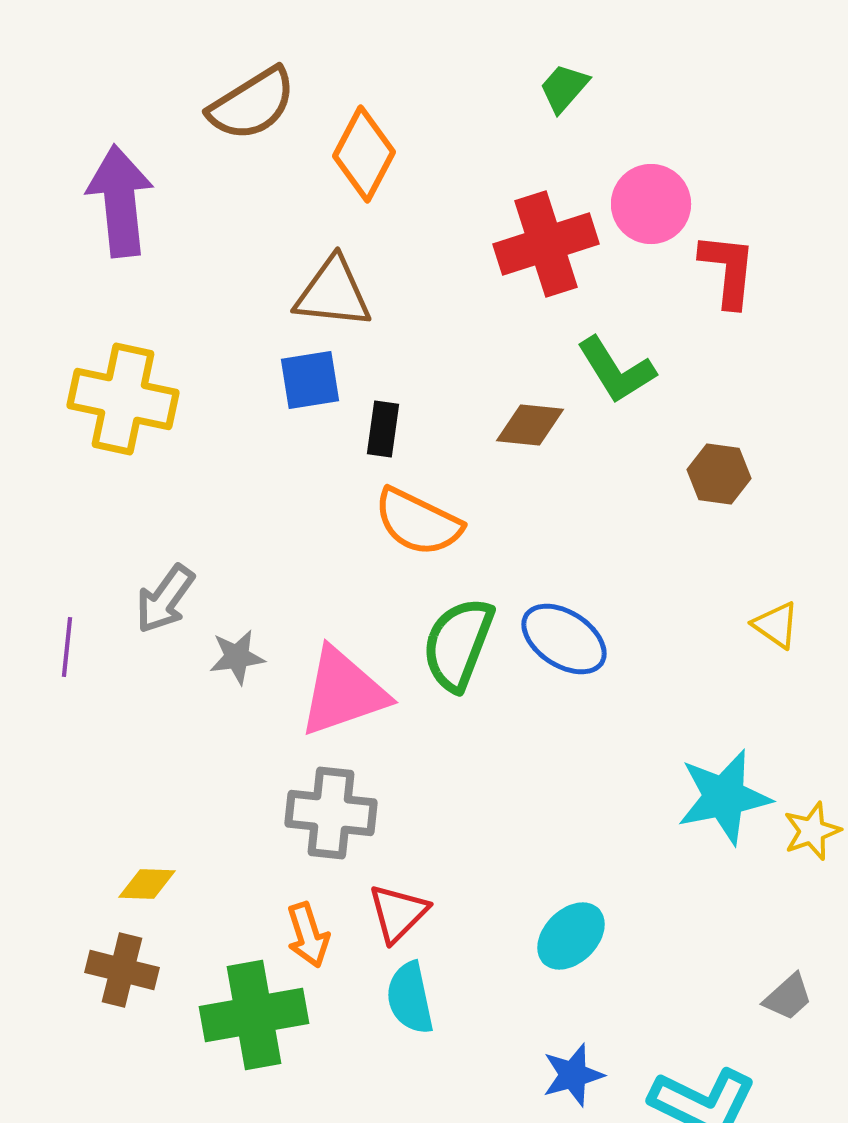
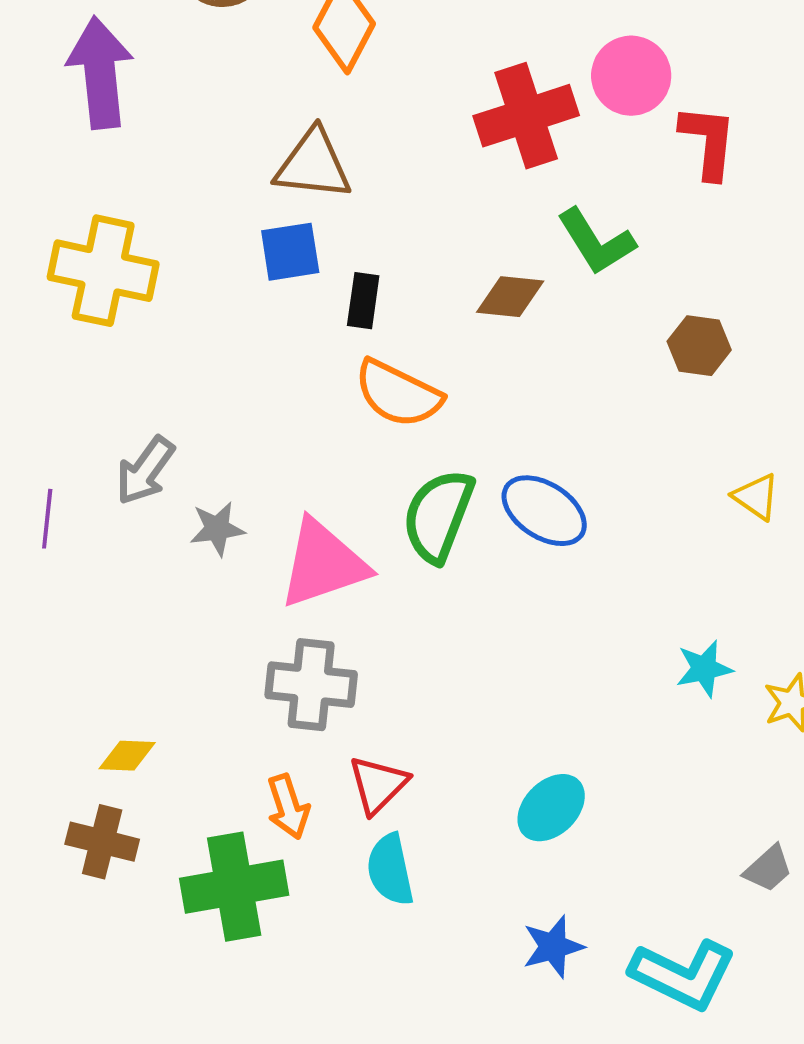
cyan star: (724, 797) -> (704, 669), size x0.6

